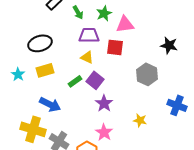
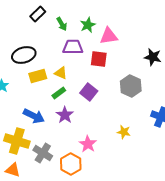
yellow triangle: (87, 57) -> (61, 73), moved
yellow rectangle: (45, 70) -> (38, 76), moved
purple square: (95, 80) -> (89, 92), moved
purple star: (104, 103) -> (65, 115), moved

